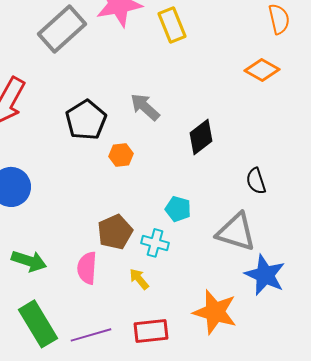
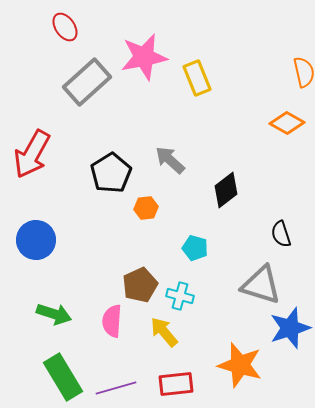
cyan pentagon: (178, 209) -> (195, 248), moved
blue star: (265, 275) -> (290, 328), turned 30
yellow arrow: (139, 279) -> (164, 332), size x1.4

